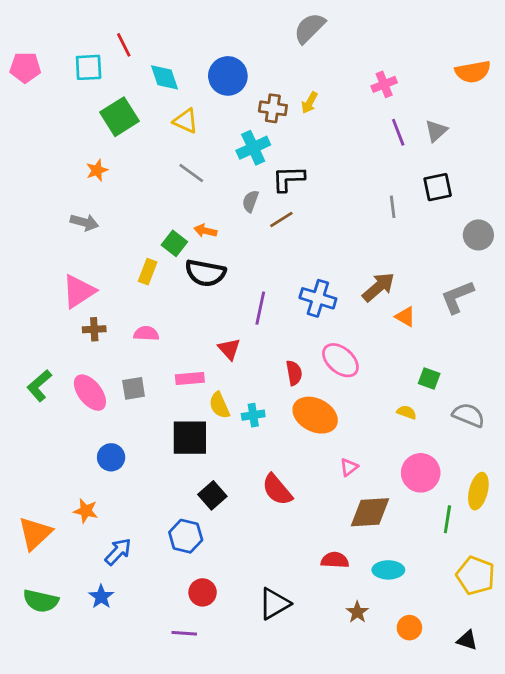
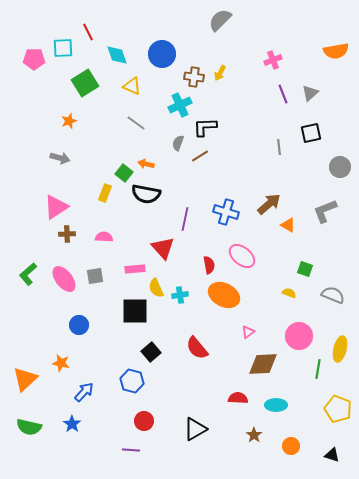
pink pentagon: (25, 67) -> (34, 59), moved
red triangle: (229, 349) -> (163, 248), size x1.4

